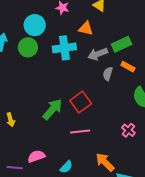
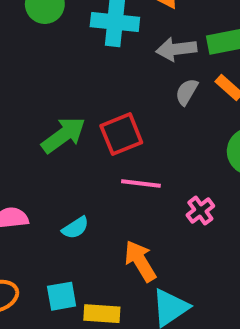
pink line: (80, 131) -> (141, 184), moved
cyan semicircle: (66, 167) -> (75, 228), moved

